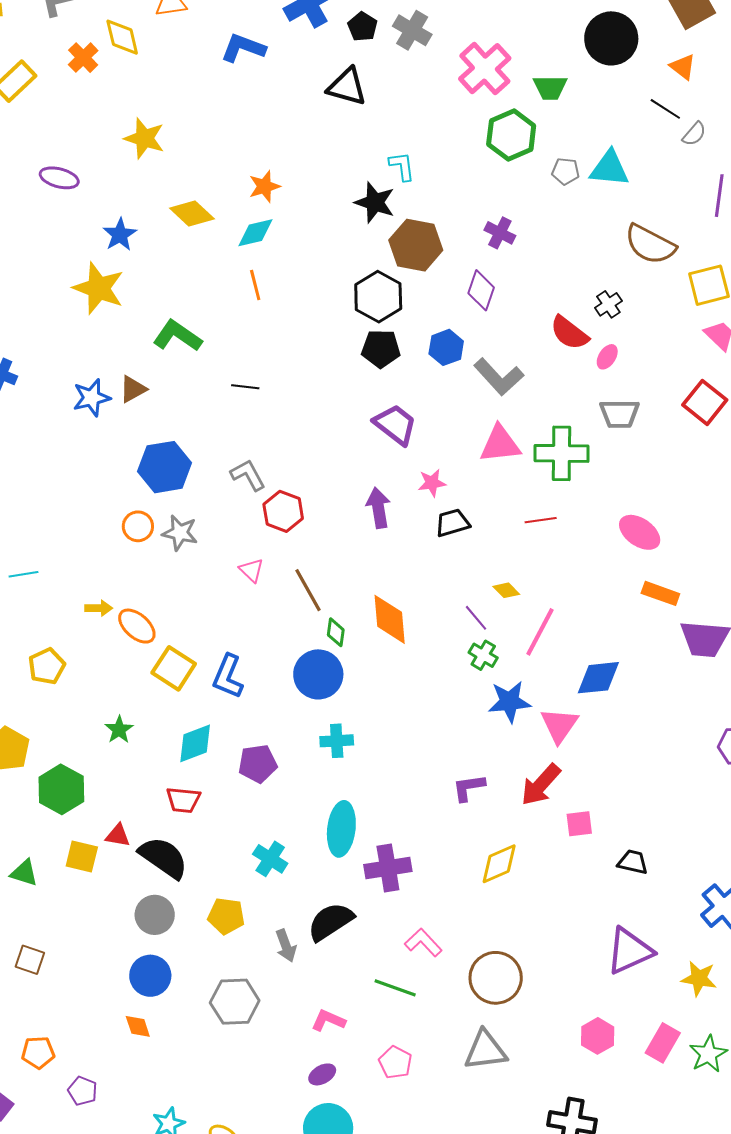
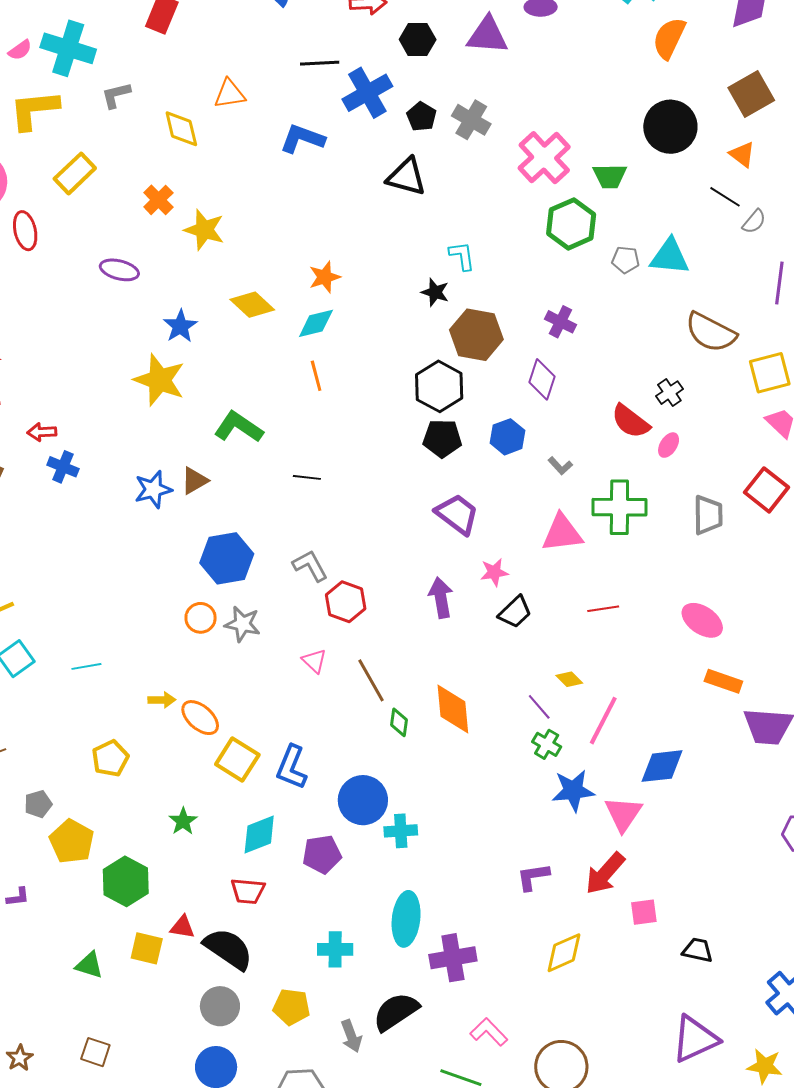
orange cross: (83, 58) -> (158, 200), moved
black star: (375, 202) -> (435, 292), size x0.7
gray L-shape: (499, 377) -> (560, 466), size x0.5
gray trapezoid: (619, 414) -> (708, 515), moved, turned -90
green cross: (561, 453) -> (619, 507), moved
black trapezoid: (452, 523) -> (515, 612), turned 153
blue circle: (318, 674) -> (363, 800), moved
cyan cross: (270, 859) -> (335, 949), turned -32

